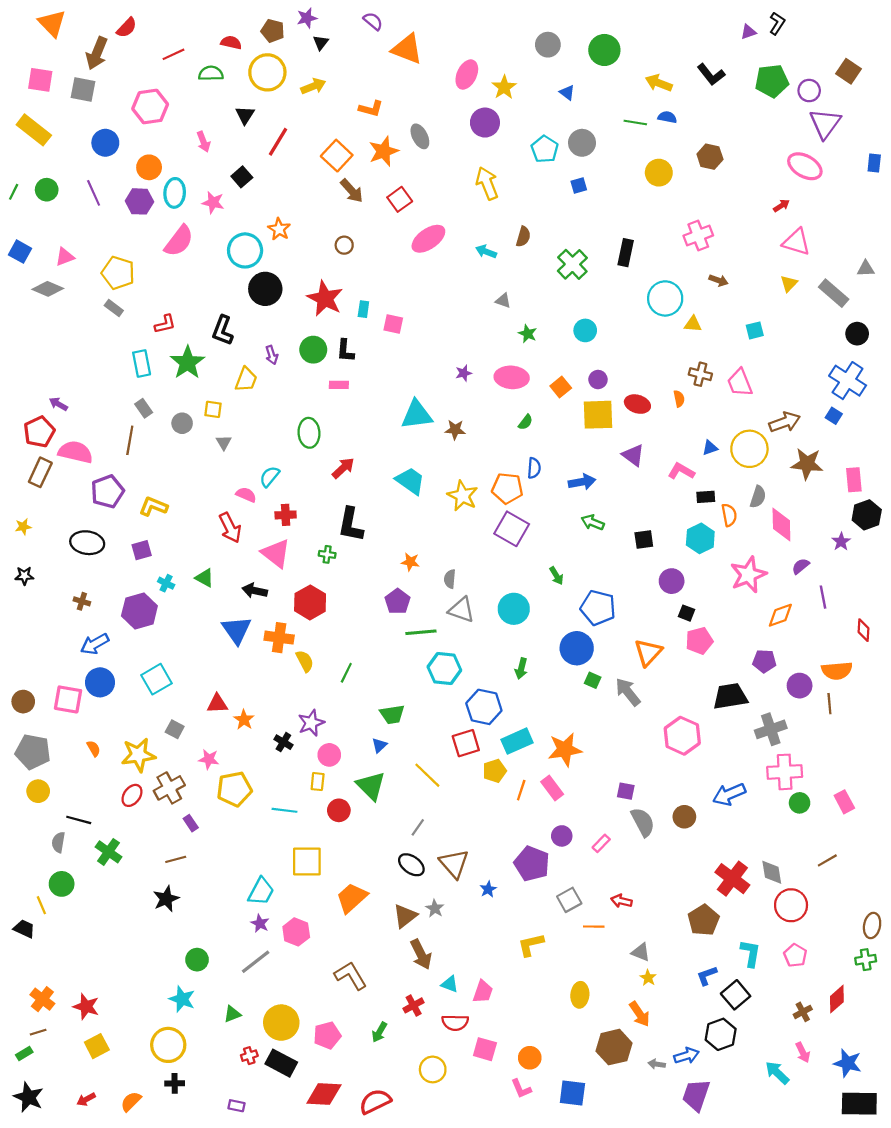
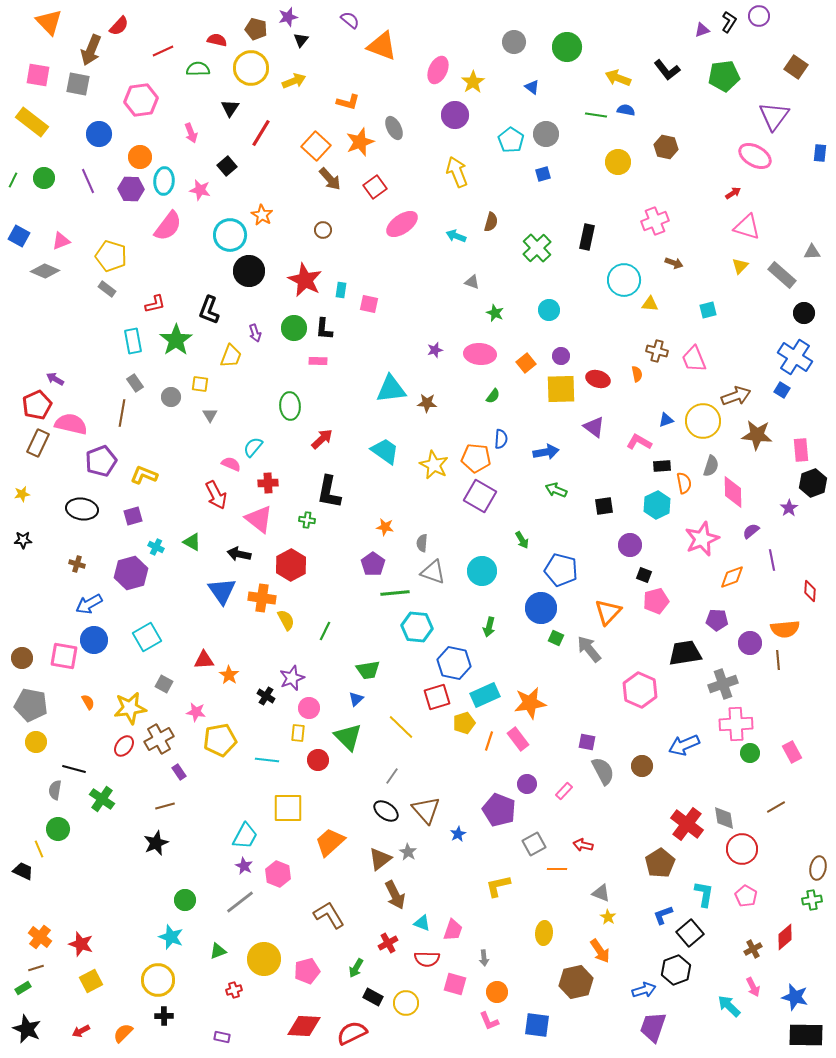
purple circle: (809, 91) -> (759, 16), moved
black rectangle: (281, 1063) -> (373, 997), moved, size x0.7
gray arrow: (657, 1064) -> (484, 958), moved, turned -105

